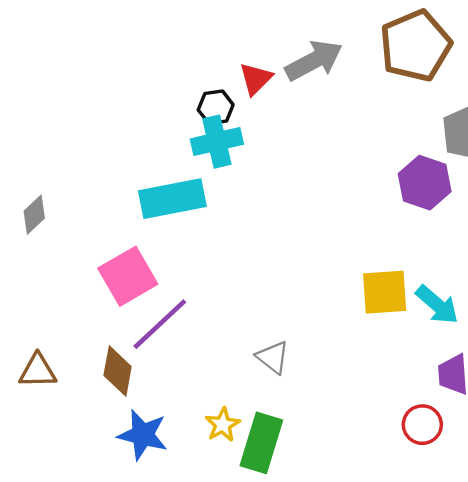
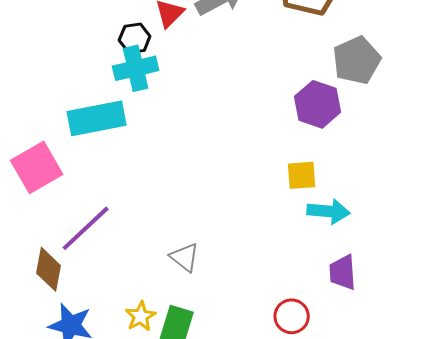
pink square: (128, 276) -> (37, 167), moved
yellow square: (385, 292) -> (302, 175), moved, size x0.7
cyan arrow: (437, 305) -> (329, 211), turned -36
red circle: (422, 425) -> (292, 316), moved

